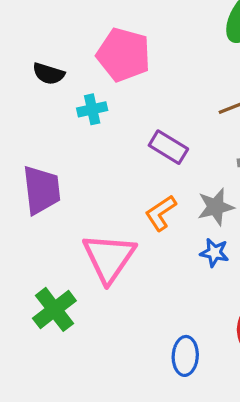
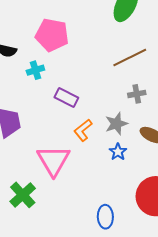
purple rectangle: (168, 147) -> (66, 97), moved
blue star: (214, 253) -> (118, 152), turned 30

